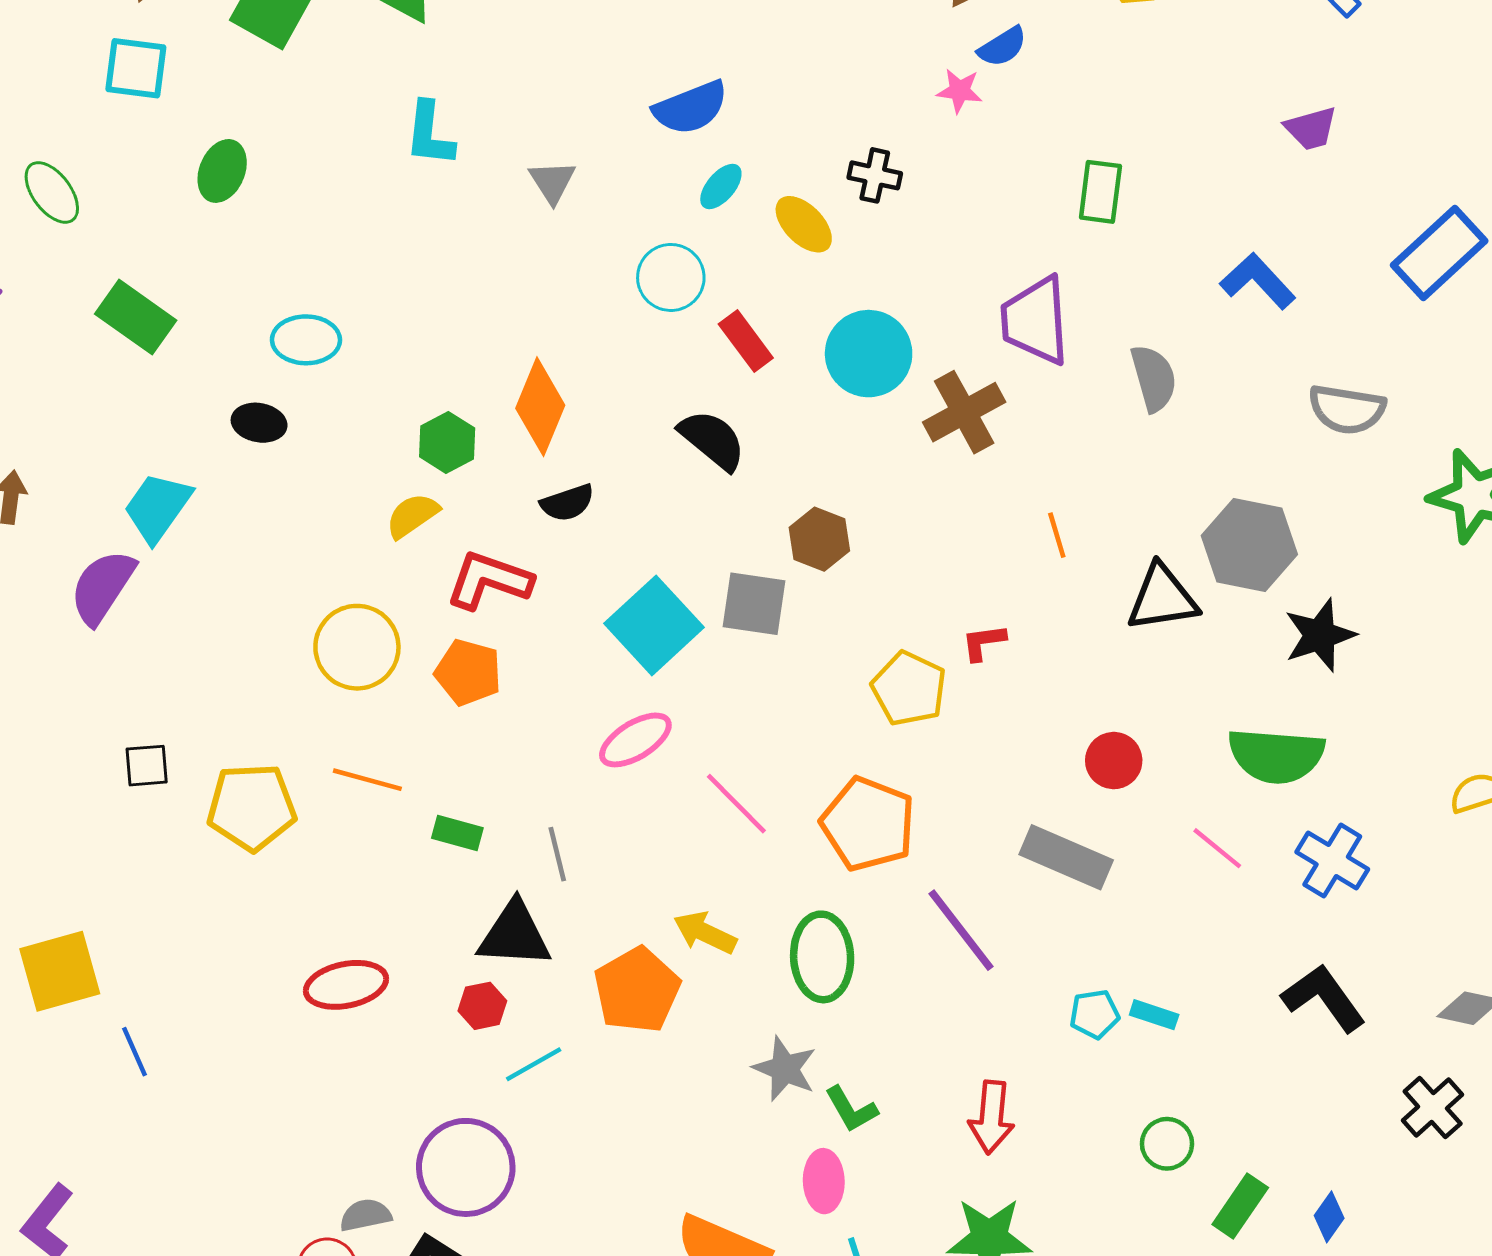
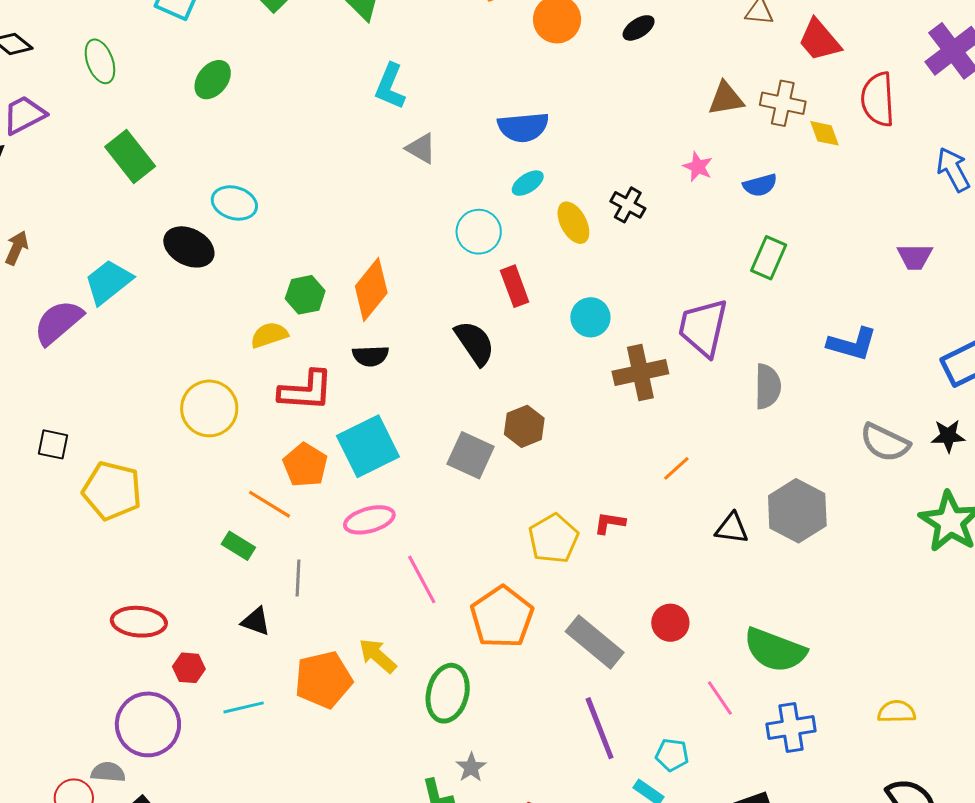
blue semicircle: (1002, 47) -> (760, 185), moved
cyan L-shape: (430, 134) -> (390, 86), moved
gray triangle: (552, 182) -> (421, 148), turned -44
blue L-shape: (1258, 281) -> (852, 344), turned 132
cyan circle: (869, 354) -> (590, 317), size x0.7
black ellipse: (259, 423) -> (189, 247), size x1.4
orange line: (1057, 535) -> (676, 468), turned 48
red L-shape: (489, 580) -> (306, 391), turned 148
black triangle: (1162, 598) -> (732, 528), size x0.7
cyan square: (654, 625) -> (368, 446), moved
black star: (1320, 635) -> (948, 436), moved, size x0.7
orange pentagon: (468, 672) -> (305, 465), moved
orange line: (367, 780) -> (269, 504), moved
gray rectangle: (1066, 857) -> (595, 642), moved
blue cross: (1332, 861) -> (791, 727), turned 33
purple line: (961, 930) -> (600, 728), moved
black triangle: (515, 935) -> (256, 621), size x0.6
red hexagon: (482, 1006) -> (189, 668), moved
cyan pentagon: (1094, 1014) -> (672, 755), moved
gray star: (785, 1069) -> (471, 767), moved, size x0.7
purple circle: (466, 1167) -> (148, 724), moved

